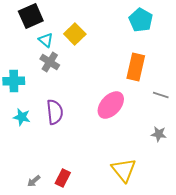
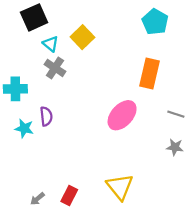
gray line: (161, 95) -> (176, 114), moved
purple semicircle: (55, 112) -> (46, 116), moved, size x0.7
yellow triangle: (124, 170) -> (120, 187), moved

